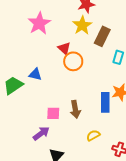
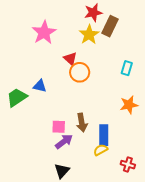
brown rectangle: (102, 36) -> (110, 26), moved
blue rectangle: (105, 102) -> (104, 135), moved
purple arrow: (41, 133) -> (64, 141), moved

